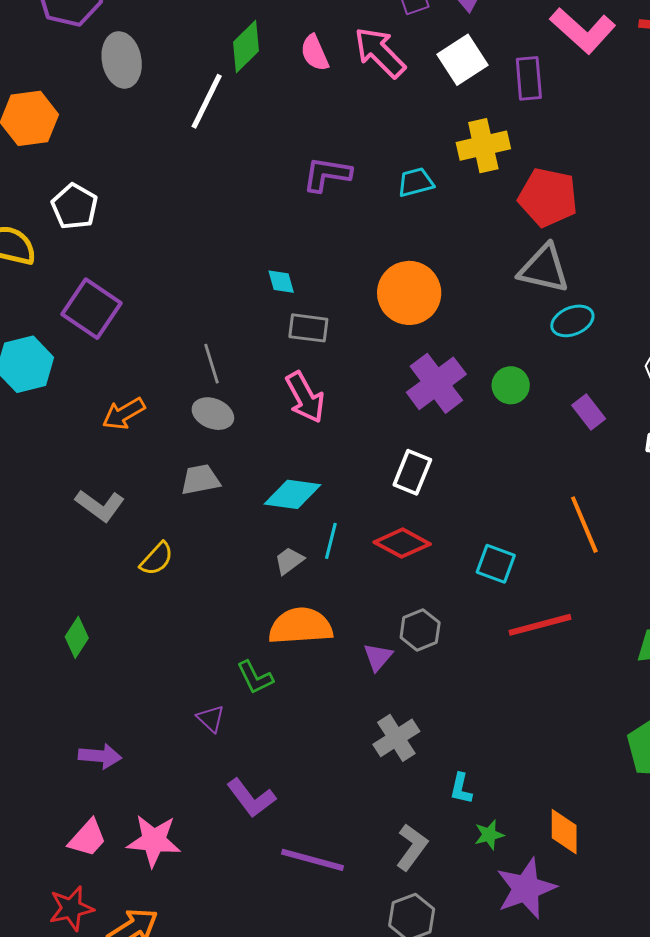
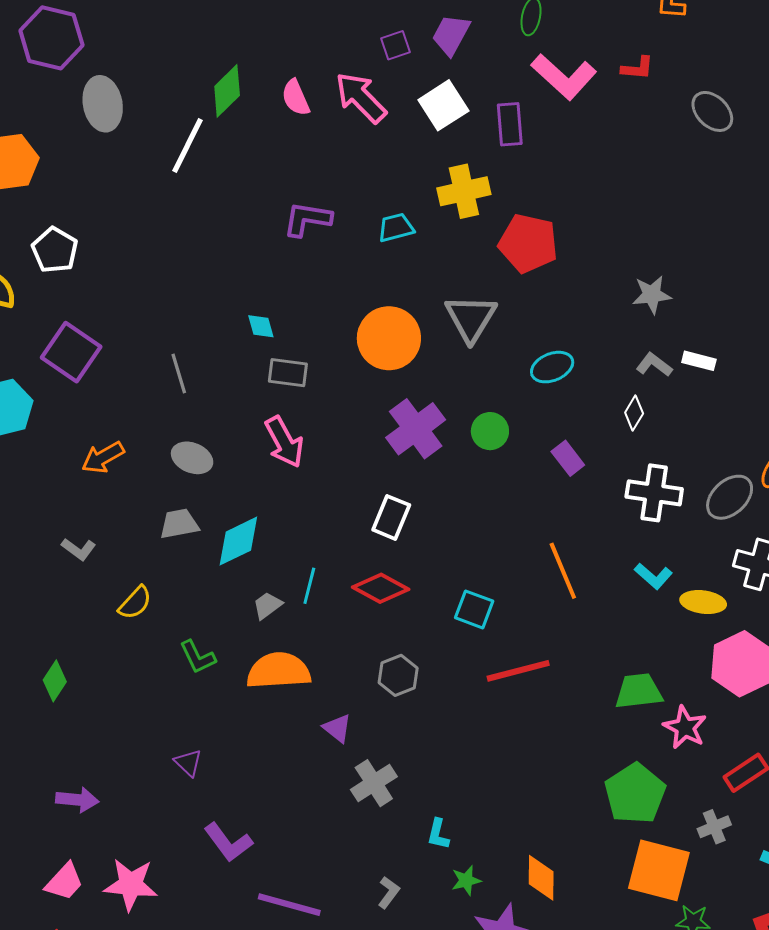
gray triangle: (544, 269) -> (471, 318), moved, turned 48
gray line: (211, 364) -> (179, 374), moved
cyan diamond: (293, 494) -> (238, 541), moved, turned -34
gray L-shape: (100, 505) -> (79, 549), size x0.7
purple triangle: (378, 657) -> (337, 728), moved, turned -32
green L-shape: (255, 677) -> (198, 657), moved
gray L-shape: (412, 847) -> (389, 892), size x0.7

